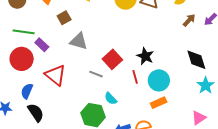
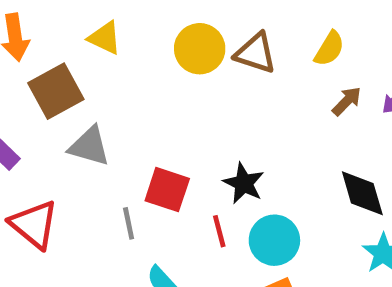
brown square: (64, 18) -> (56, 91), size x1.6
red square: (112, 59) -> (167, 190), turned -30
gray line: (96, 74) -> (129, 223), turned 56

